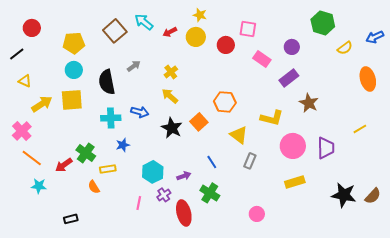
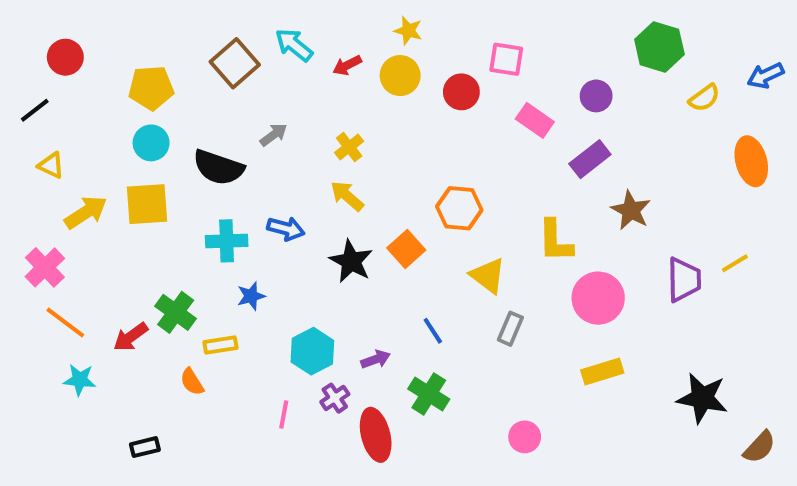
black semicircle: (107, 82) -> (218, 167), turned -60
yellow L-shape: (272, 118) -> (555, 241), turned 75
purple trapezoid: (326, 148) -> (684, 280), moved
brown semicircle: (373, 196) -> (759, 447), moved

